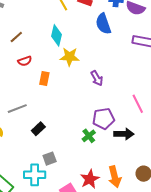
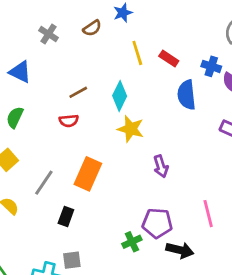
brown line: (16, 37) -> (78, 92), moved
orange rectangle: (44, 78) -> (88, 174), moved, size x1.6
gray line: (17, 109) -> (44, 183), turned -48
black rectangle: (38, 129) -> (66, 216), turned -40

